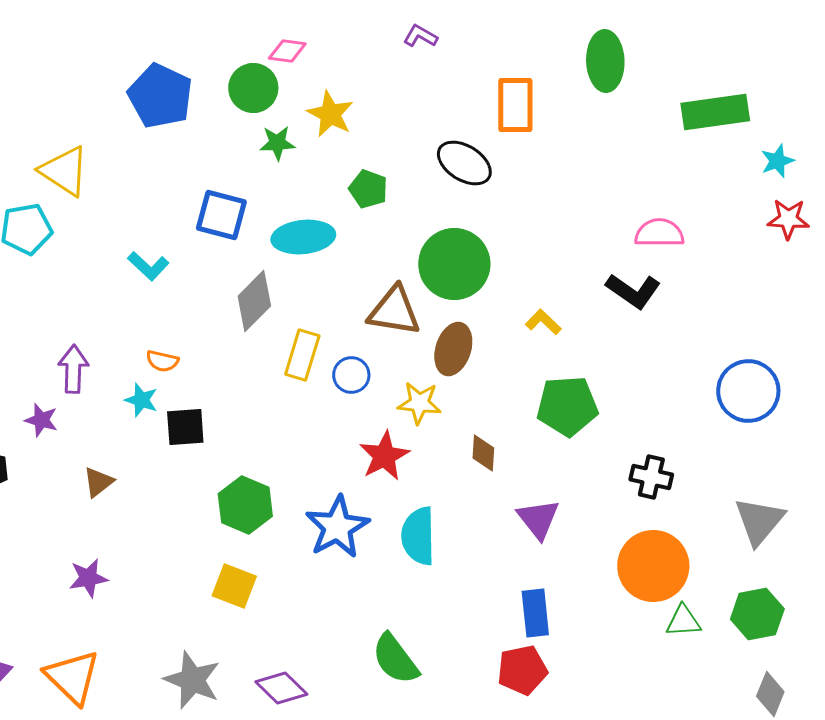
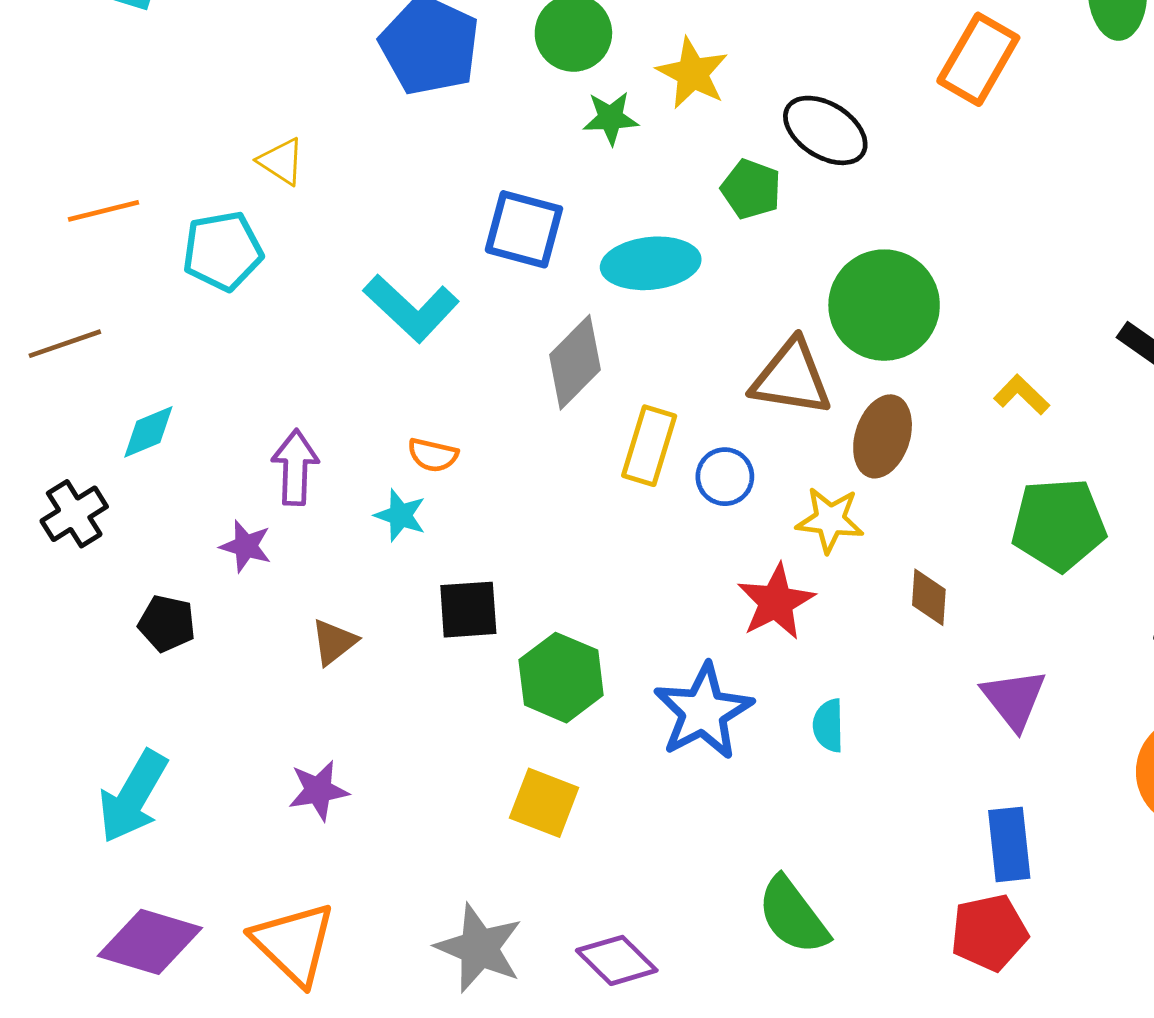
orange rectangle: (515, 105) -> (978, 59), turned 30
black ellipse: (464, 163) -> (825, 130), moved
yellow triangle: (64, 171) -> (281, 161), size x0.6
cyan L-shape: (148, 266) -> (411, 308), size x1.5
black square: (185, 427) -> (468, 610), moved
cyan semicircle: (418, 536) -> (828, 725), size x0.6

